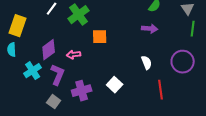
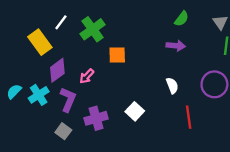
yellow rectangle: (18, 26) -> (40, 42), moved, turned -55
cyan semicircle: (12, 50) -> (14, 91), moved, turned 48
pink arrow: (74, 55) -> (87, 76), turned -40

